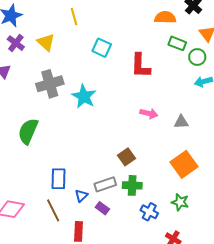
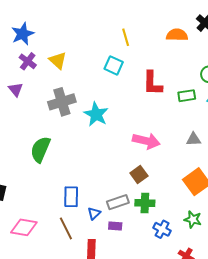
yellow line: (74, 16) -> (126, 37), moved
green rectangle: (177, 43) -> (187, 96), moved, turned -30
pink arrow: (149, 113) -> (146, 141), moved, size x1.5
purple rectangle: (102, 208) -> (115, 226), turned -32

